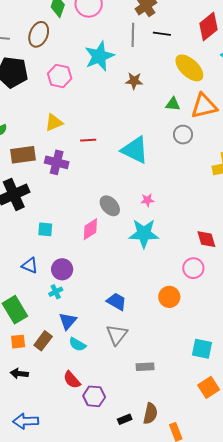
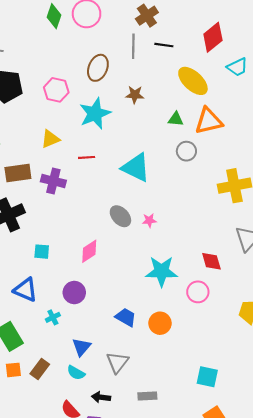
brown ellipse: (39, 34) -> (98, 68), moved
cyan star: (99, 56) -> (95, 113), moved
gray ellipse: (110, 206) -> (120, 216), moved
cyan star: (144, 233) -> (161, 271), moved
blue triangle: (30, 266) -> (25, 290), size x1.4
purple circle: (62, 269) -> (74, 293), moved
orange circle: (169, 297) -> (160, 323), moved
blue trapezoid: (116, 302) -> (126, 317), moved
blue triangle: (68, 321) -> (81, 347), moved
black arrow: (19, 374) -> (101, 397), moved

